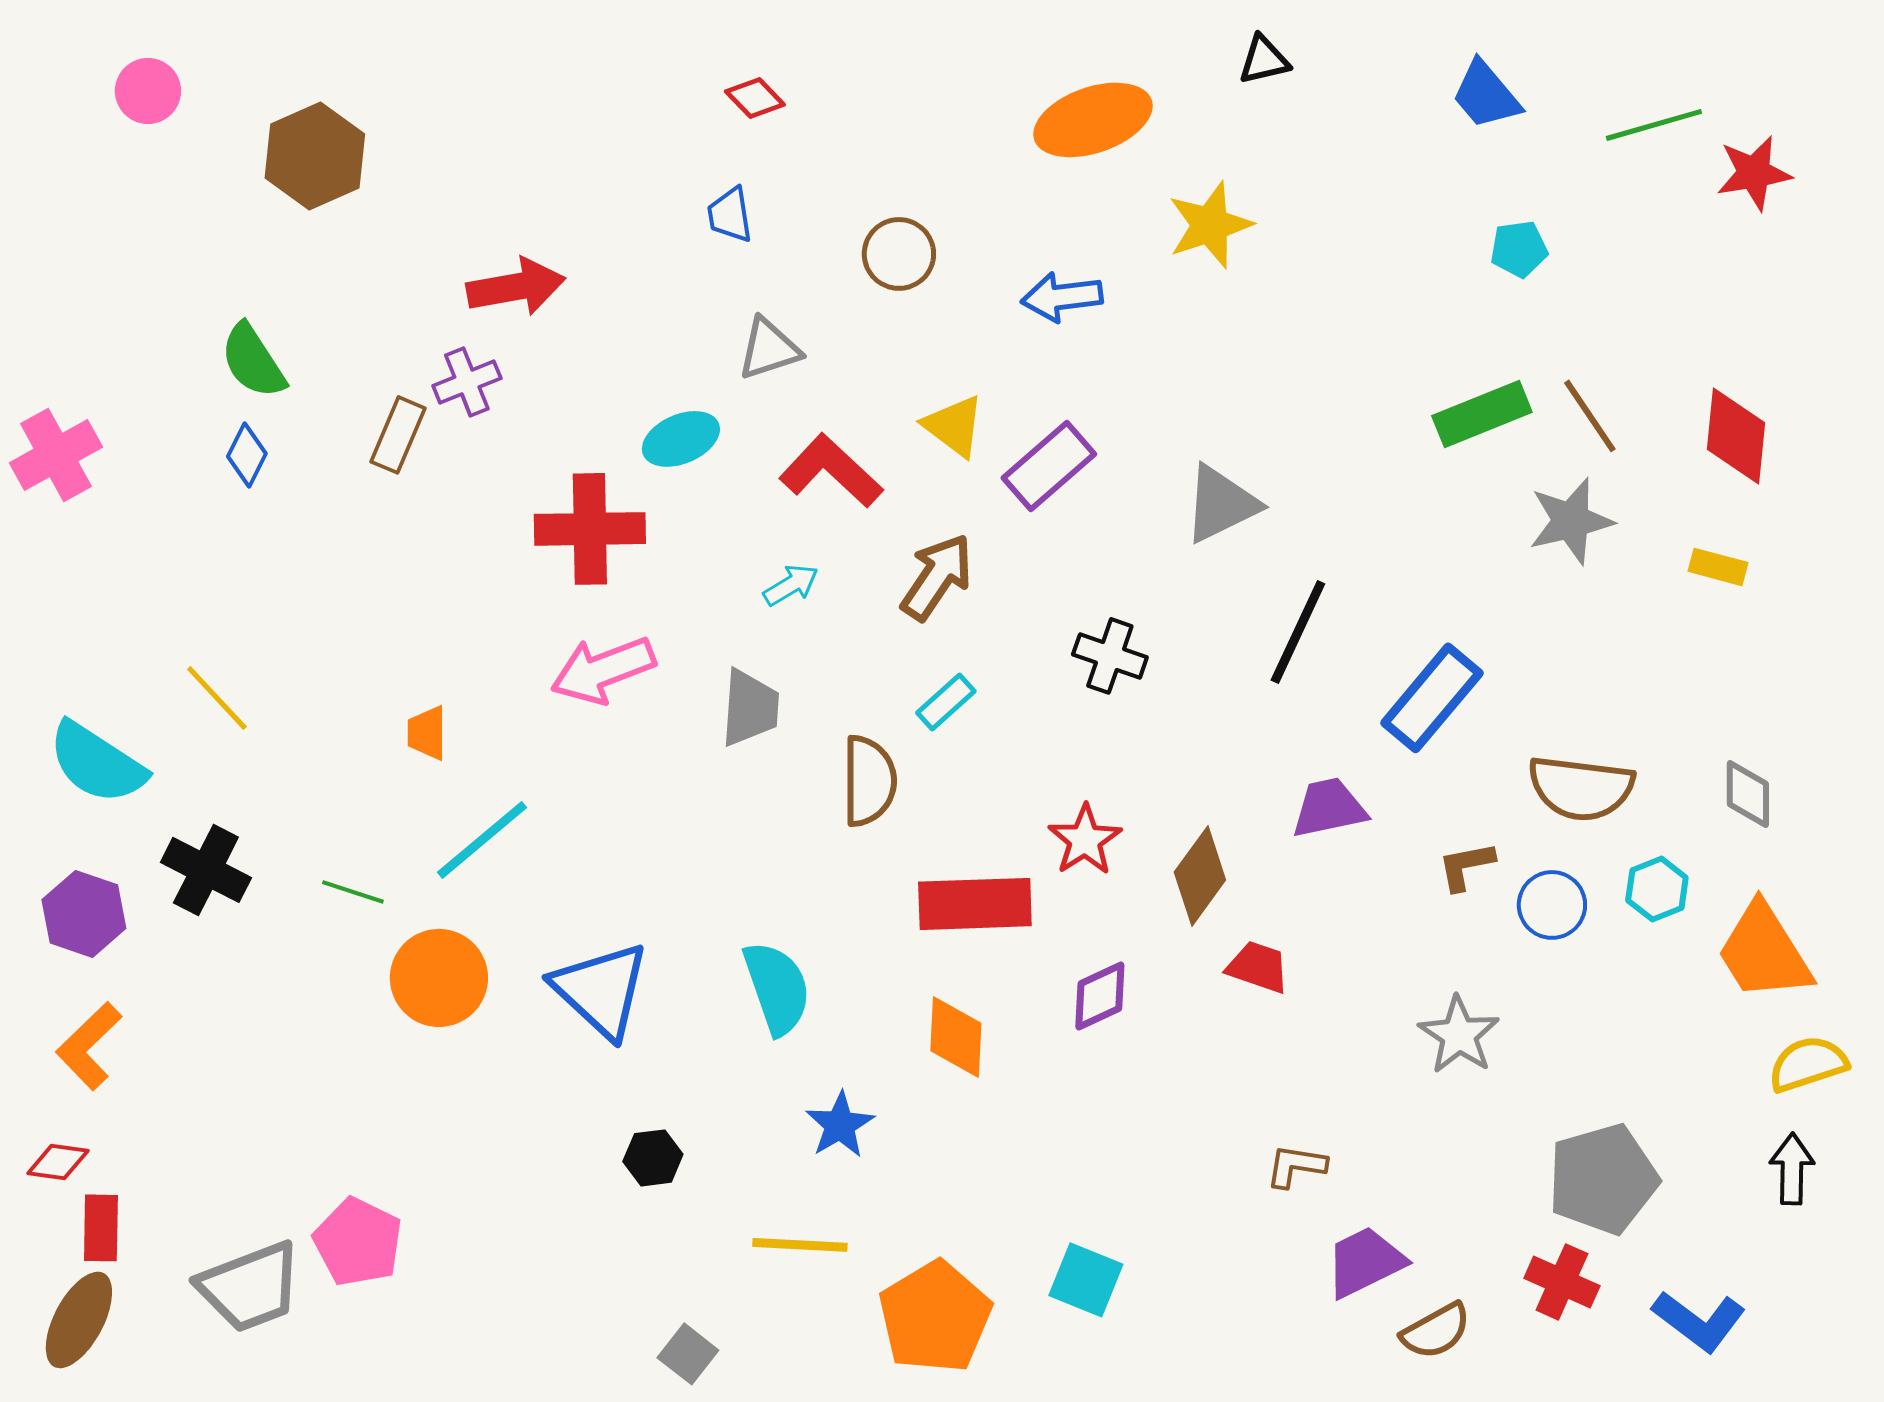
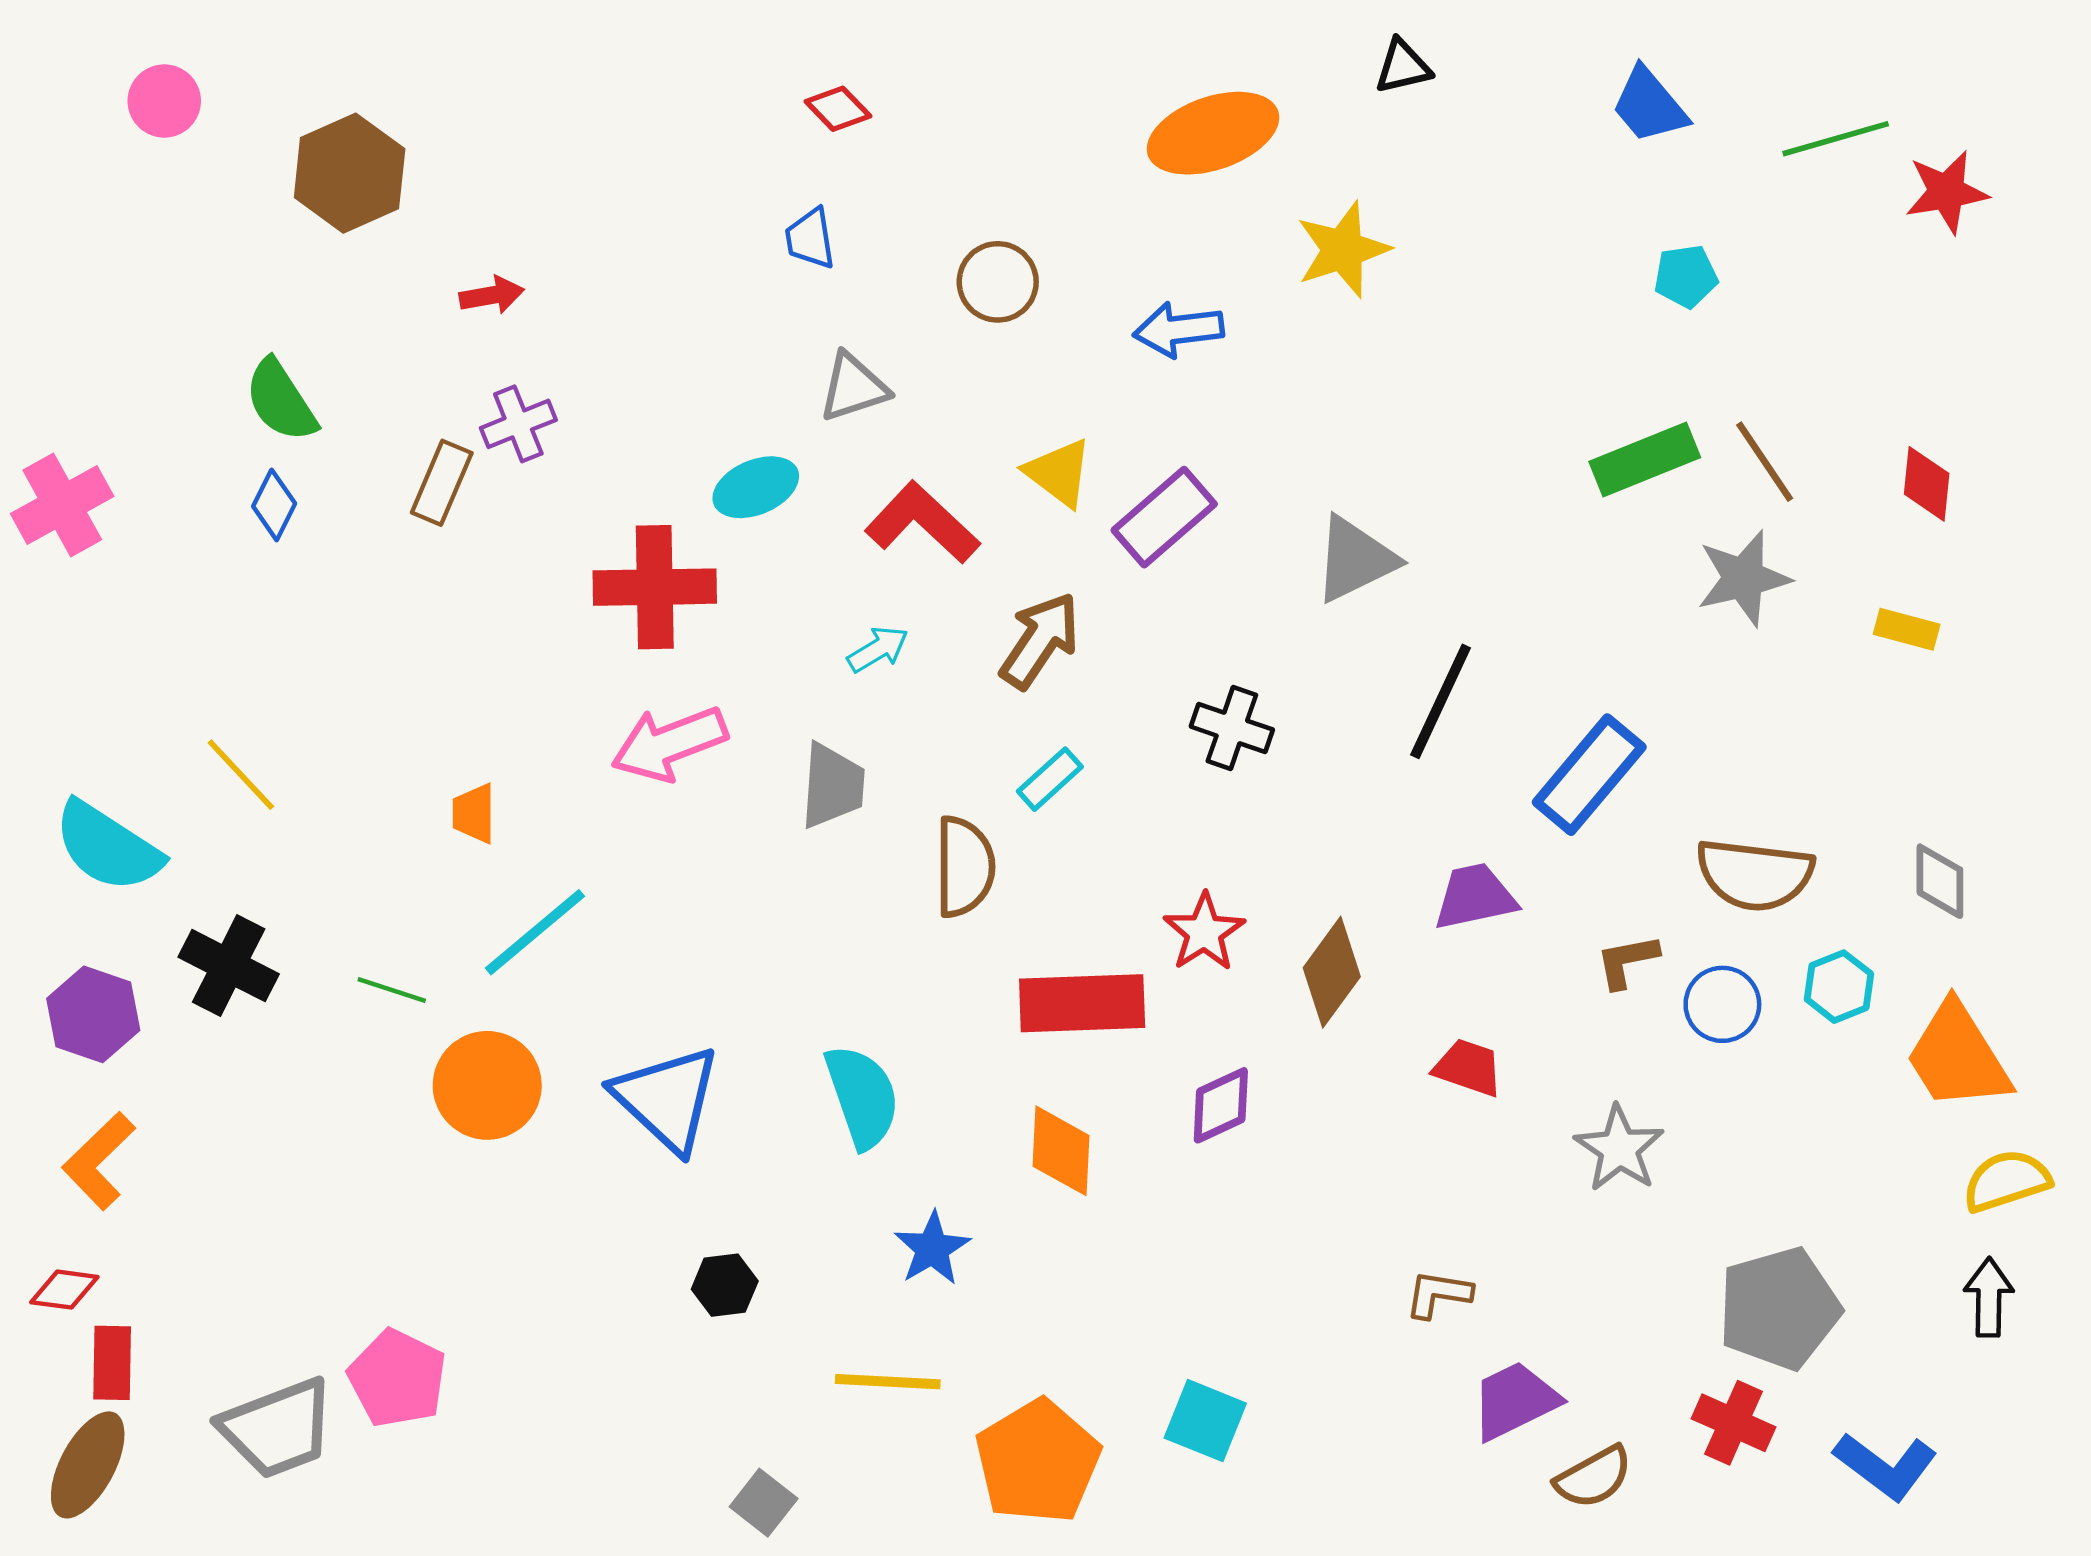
red arrow: (516, 287) -> (492, 295), moved, size x0.6
red diamond: (1736, 436) -> (1927, 484), size x0.7
red trapezoid: (1258, 967) -> (1468, 1068), moved

